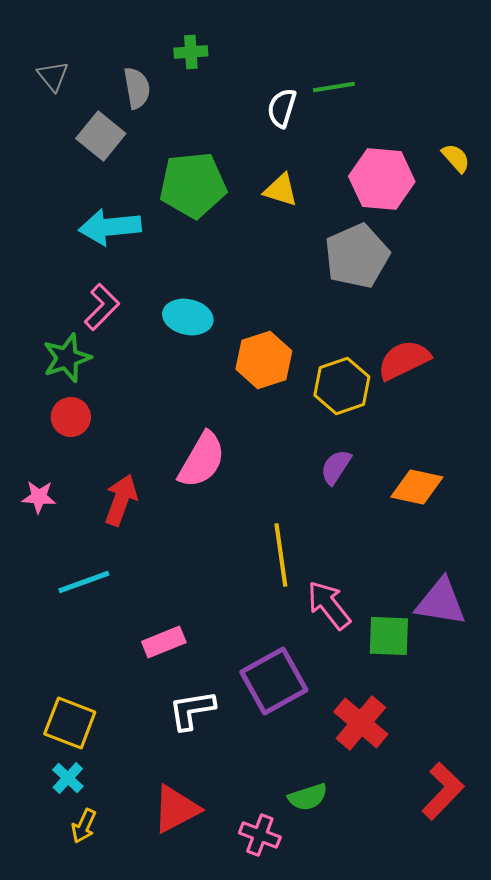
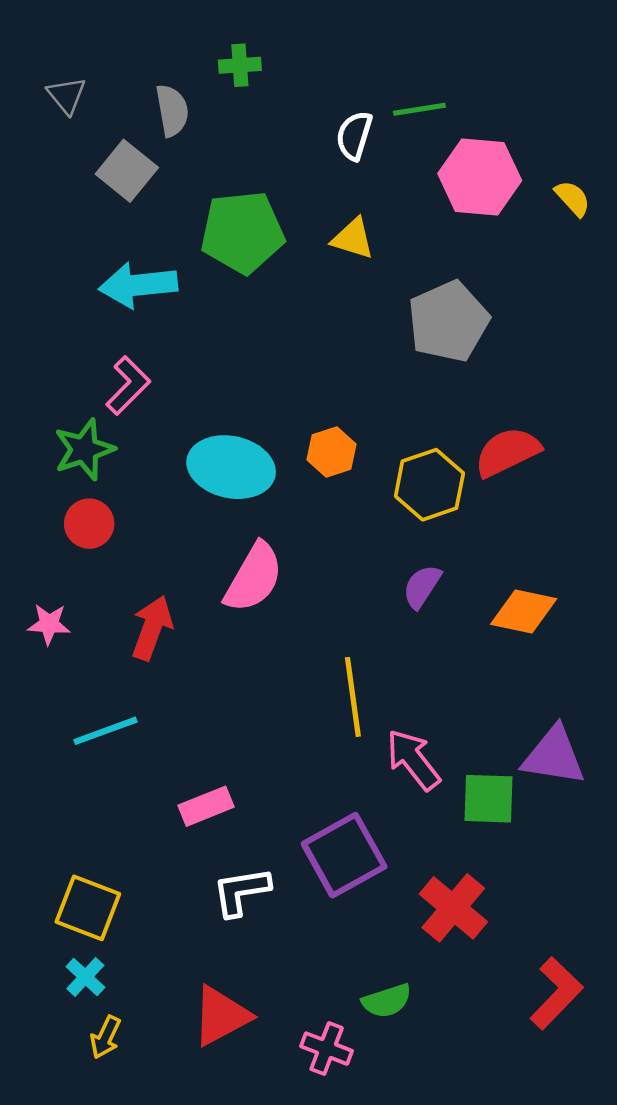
pink hexagon: (382, 179) -> (480, 177), moved
cyan ellipse: (188, 317) -> (231, 467), moved, size x1.4
orange hexagon: (264, 360) -> (332, 452), size x0.7

